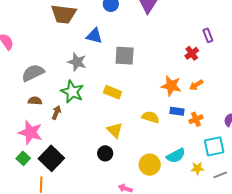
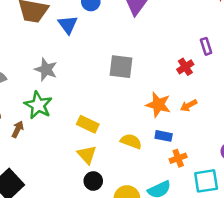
blue triangle: (94, 36) -> (68, 25), moved, turned 36
gray square: (125, 56) -> (121, 67), moved
yellow rectangle: (113, 92) -> (88, 124), moved
orange cross: (196, 119) -> (178, 158), moved
black circle: (105, 153) -> (93, 181), moved

